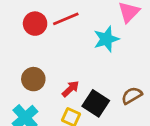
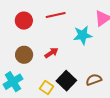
red circle: (35, 24) -> (24, 21), moved
red arrow: (70, 89) -> (51, 53), moved

